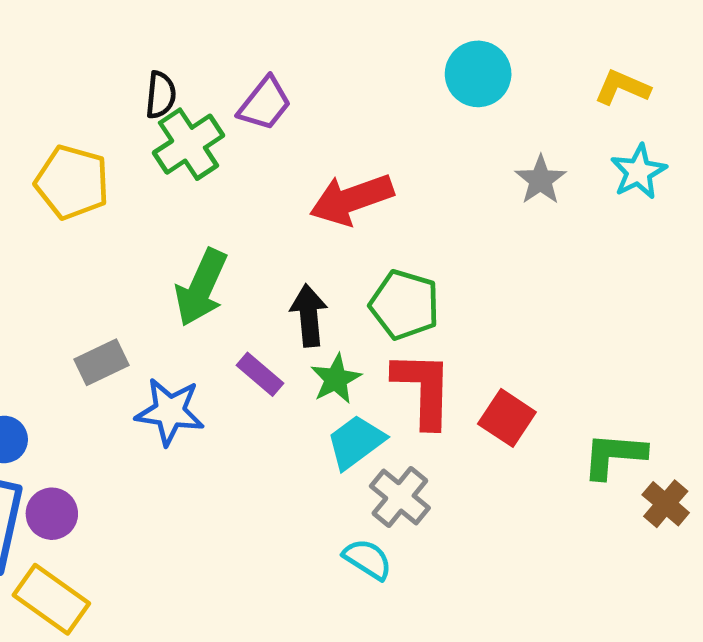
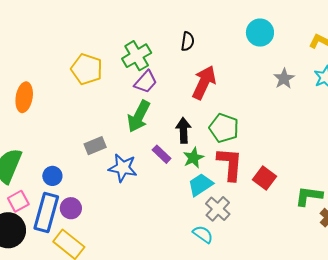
black semicircle: (161, 95) -> (188, 41), moved
purple trapezoid: (265, 104) -> (146, 82), moved
red arrow: (352, 199) -> (204, 82), turned 132

